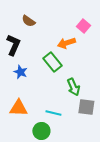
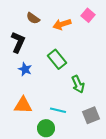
pink square: (83, 26) -> (88, 15), moved
orange arrow: (66, 43) -> (62, 24), moved
gray square: (86, 107) -> (91, 115), moved, turned -30

